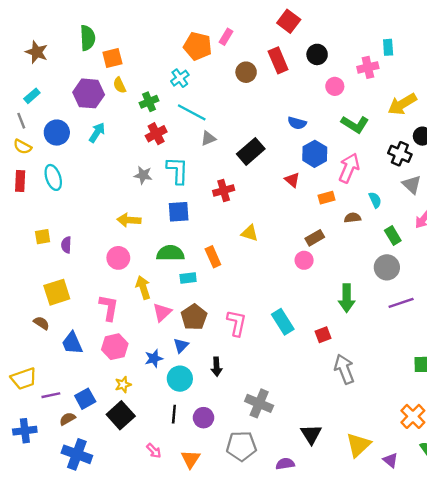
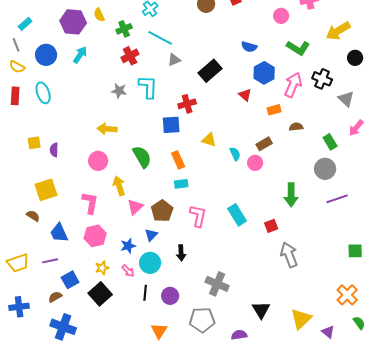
black cross: (400, 154) -> (322, 79), moved
cyan semicircle: (375, 200) -> (235, 154), moved
blue square: (179, 212) -> (171, 125), moved
green semicircle: (170, 253) -> (142, 157), turned 60
cyan rectangle: (188, 278) -> (181, 184), moved
purple line: (51, 395) -> (50, 261), moved
pink arrow: (154, 451) -> (128, 271), moved

